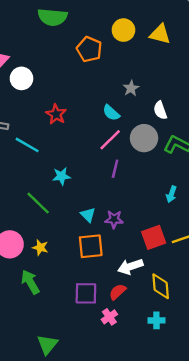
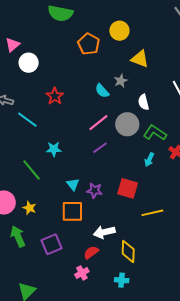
yellow triangle: (160, 34) -> (140, 59), moved
cyan semicircle: (111, 113) -> (102, 91), moved
purple line: (115, 169) -> (100, 148), turned 35
cyan arrow: (171, 194) -> (149, 160), moved
red square: (154, 237) -> (128, 188), moved, turned 30
purple square: (86, 293) -> (51, 244), moved, turned -30

